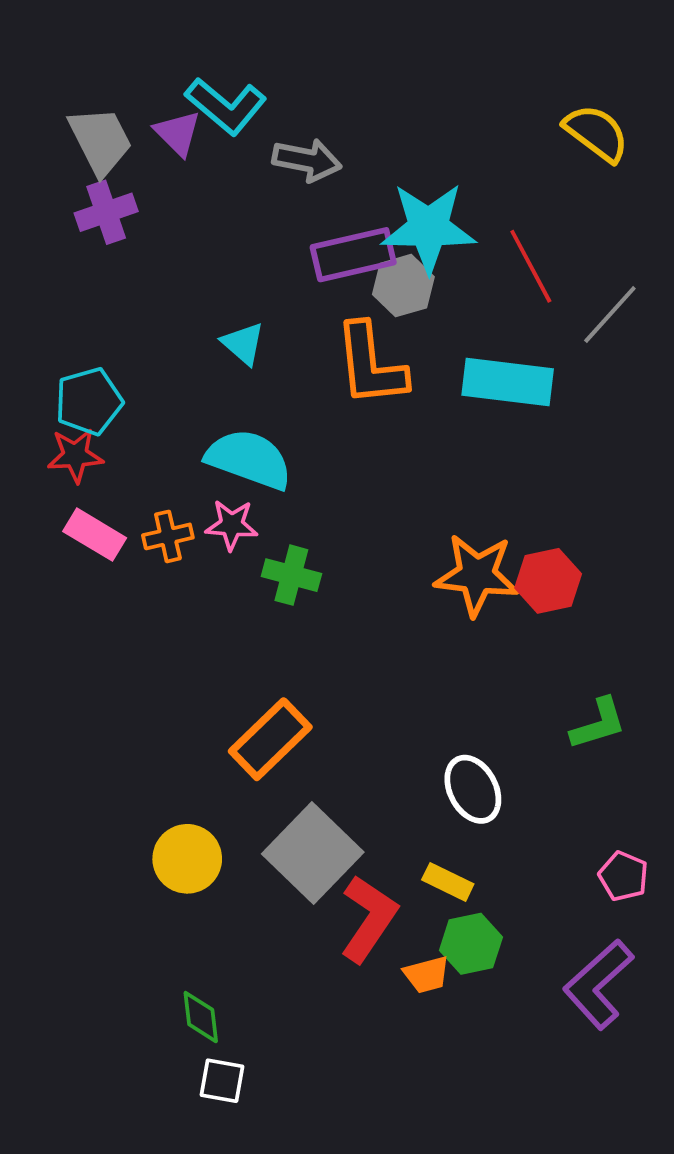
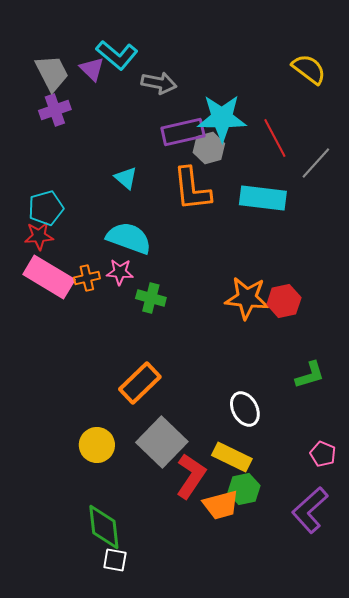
pink rectangle: (95, 535) -> (49, 277), size x1.6
yellow rectangle: (448, 882) -> (232, 457), size x1.5
orange trapezoid: (427, 975) -> (221, 505), size x1.5
green diamond: (201, 1017) -> (104, 527), size x1.6

